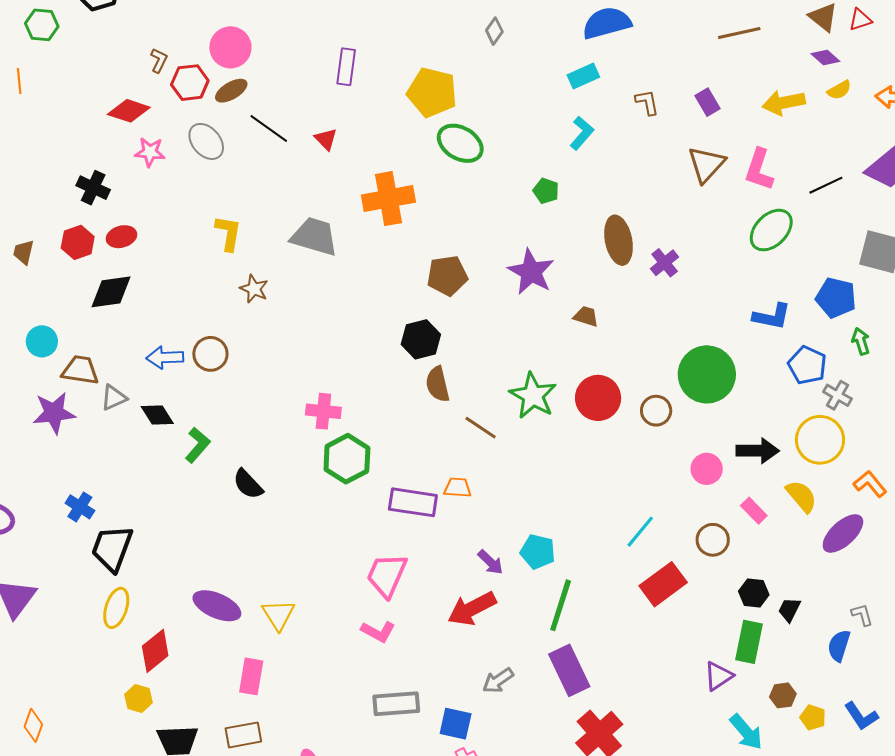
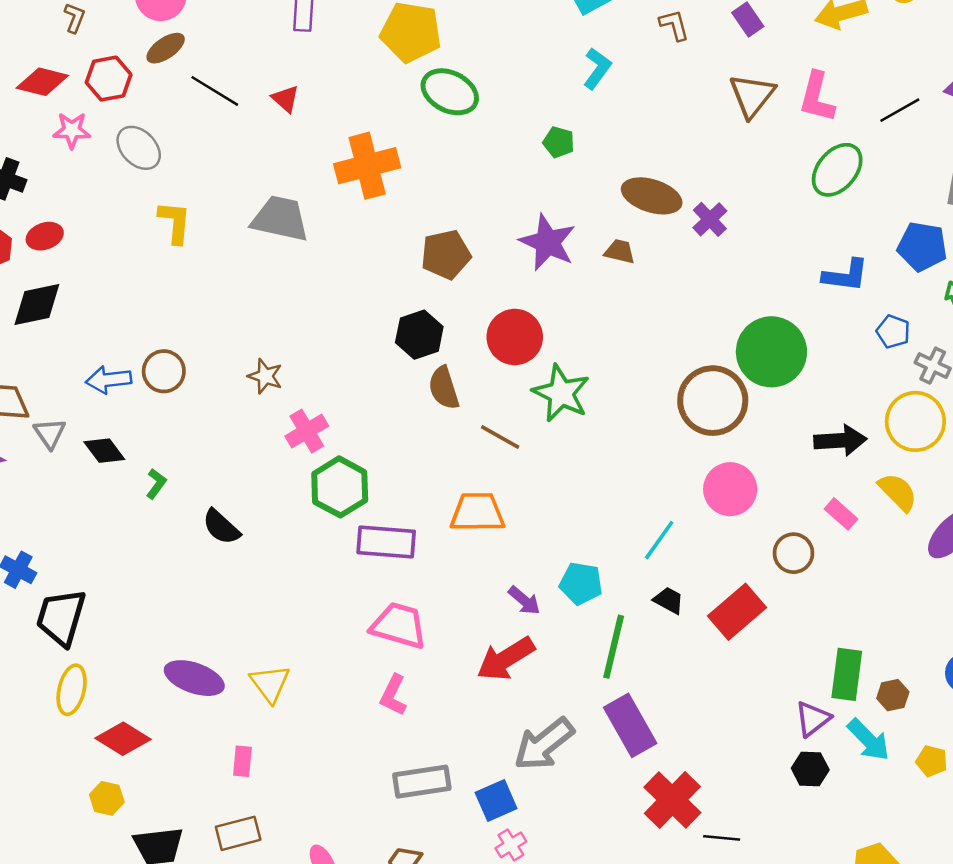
red hexagon: (190, 83) -> (109, 79), moved
gray ellipse: (206, 141) -> (139, 148), moved
brown ellipse: (619, 240) -> (652, 196), turned -57
brown star: (254, 289) -> (265, 376), moved
brown trapezoid: (586, 316) -> (620, 251), moved
blue pentagon: (807, 365) -> (893, 332), size x0.7
gray triangle: (114, 398) -> (50, 433), turned -36
red circle: (598, 398) -> (515, 337), moved
pink cross: (323, 411) -> (307, 431), turned -32
brown circle: (656, 411) -> (713, 401), size x1.8
green L-shape: (198, 445) -> (156, 484), size x0.7
pink circle: (707, 469) -> (730, 489), moved, size x1.4
orange trapezoid: (458, 488) -> (477, 512), size x1.6
purple rectangle: (413, 502) -> (386, 542), moved
cyan line: (640, 532) -> (659, 540), moved
pink trapezoid: (387, 575) -> (399, 626), turned 87
black hexagon: (754, 593) -> (810, 769), moved
black trapezoid: (789, 610) -> (669, 600), moved, turned 96
pink L-shape: (378, 632) -> (393, 695), turned 92
red diamond: (155, 651) -> (123, 739), turned 75
pink rectangle: (251, 676) -> (242, 761), size x0.7
gray arrow: (498, 681) -> (544, 744), size x1.6
brown hexagon: (783, 695) -> (893, 695), moved
blue square: (456, 724) -> (496, 800), turned -32
cyan arrow: (746, 732) -> (868, 740), moved

